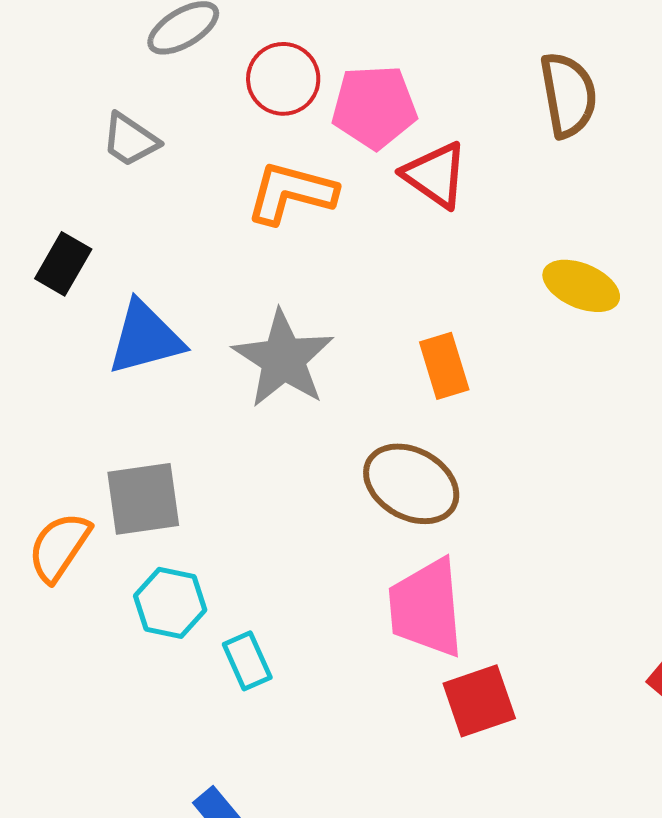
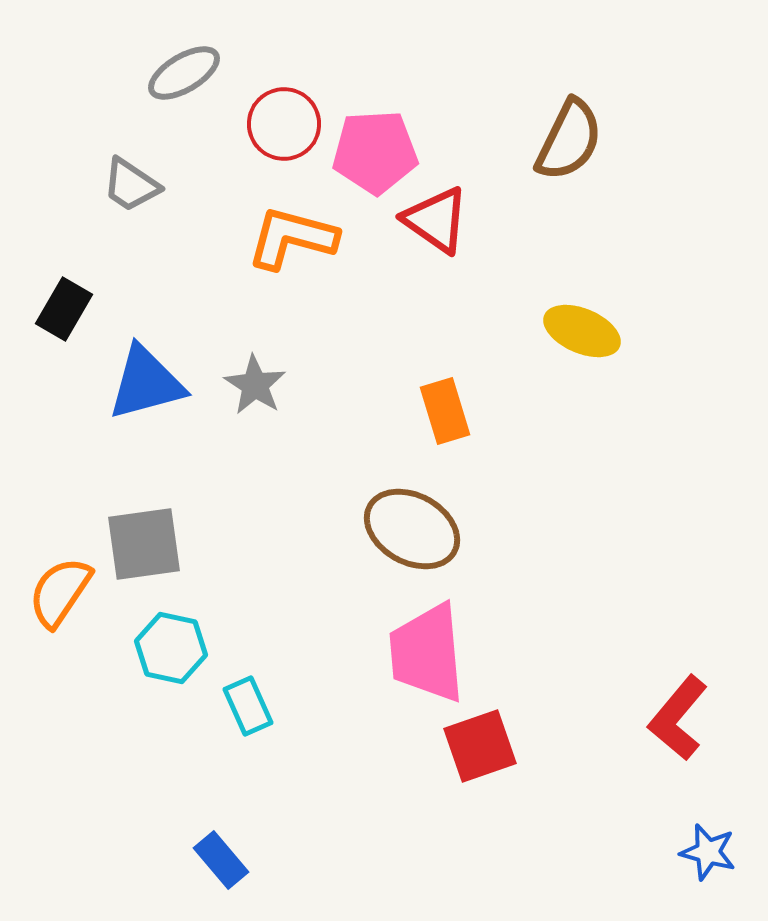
brown semicircle: (568, 95) -> (569, 140), turned 36
gray star: (283, 359) -> (255, 385), moved, size x0.6

